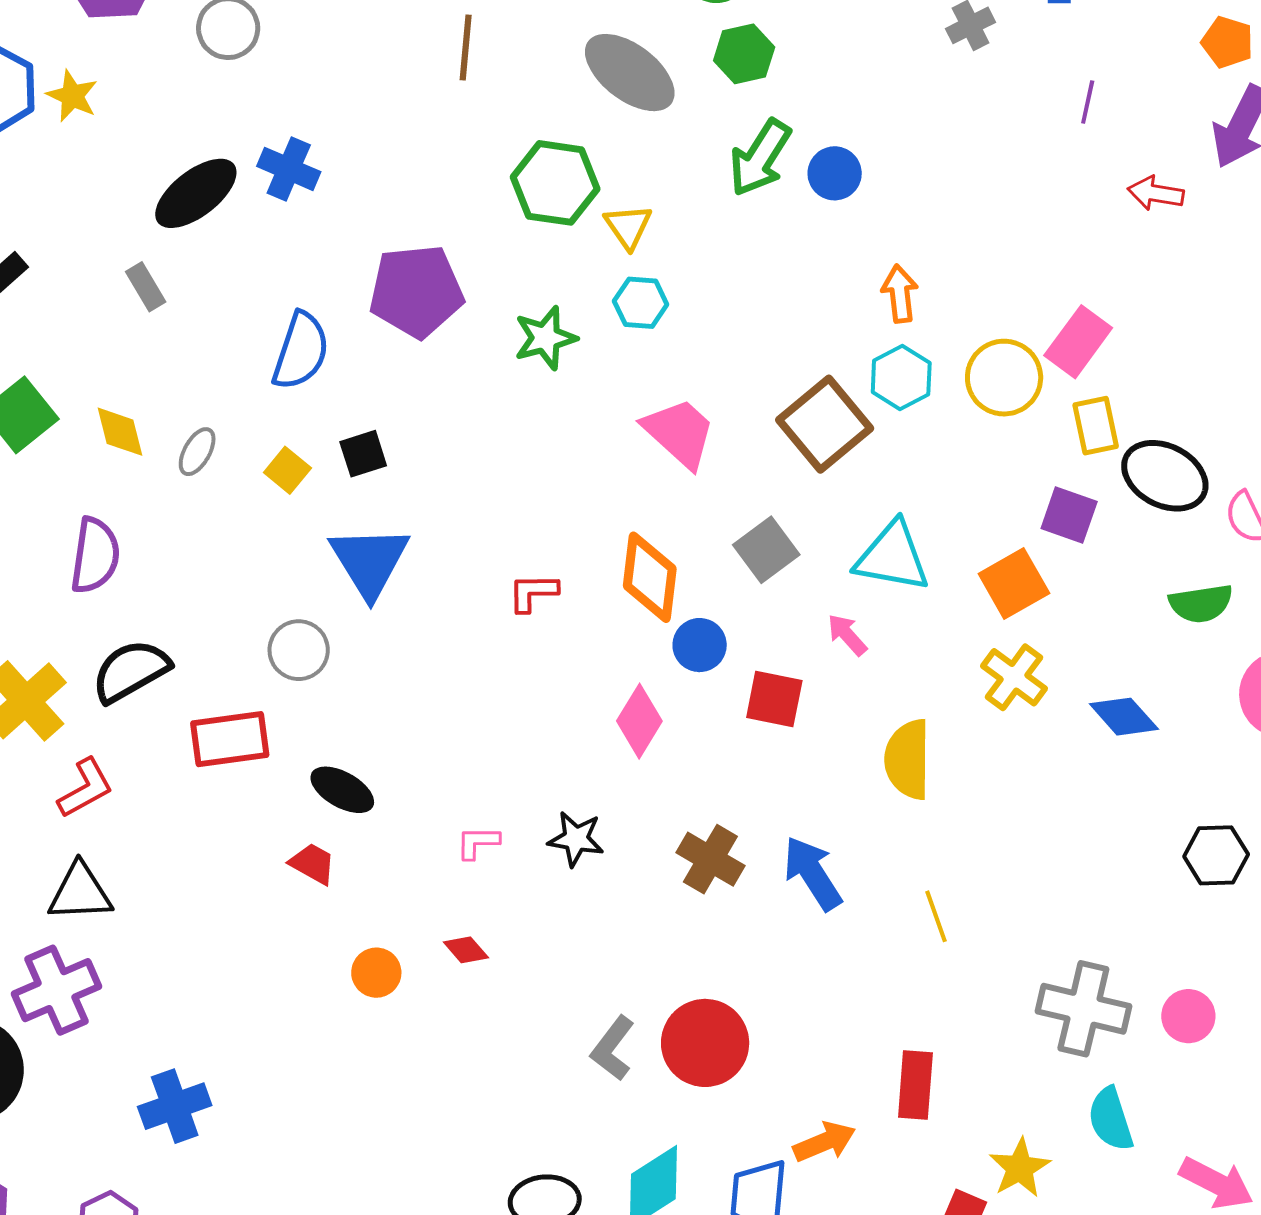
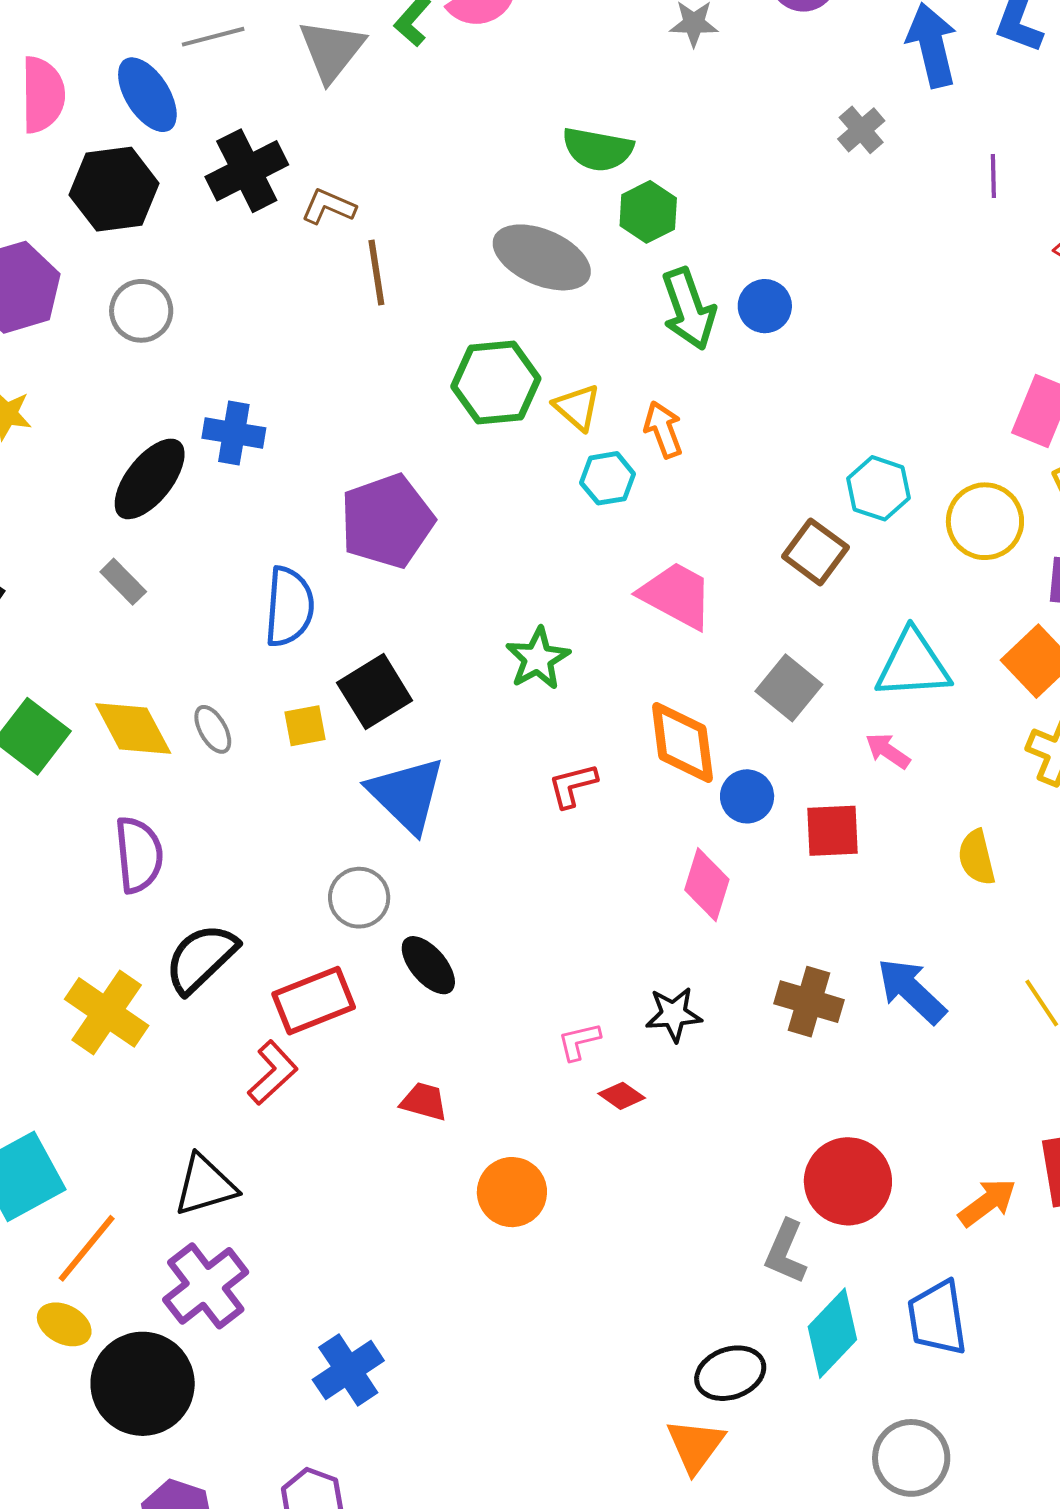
green arrow: (760, 158) -> (689, 309), turned -38
orange arrow: (900, 294) -> (663, 430), moved
green star: (545, 338) -> (538, 659), moved
yellow circle: (1004, 378) -> (985, 521), moved
brown square: (825, 424) -> (815, 552), size x0.7
yellow diamond: (120, 432) -> (133, 729), size x1.4
gray ellipse: (197, 452) -> (213, 729), turned -45
black square: (363, 454) -> (375, 692), size x1.5
yellow square: (287, 470) -> (305, 726), turned -36
yellow semicircle: (908, 759) -> (977, 857), size x0.7
red L-shape: (85, 788) -> (273, 1073), moved
black ellipse: (342, 790) -> (428, 965), moved, turned 34
red diamond: (466, 950) -> (622, 1096), moved
orange circle: (376, 973) -> (512, 1192), size x1.4
gray L-shape: (613, 1048) -> (786, 1252), moved
orange arrow: (824, 1142) -> (987, 1202), moved

